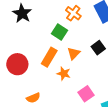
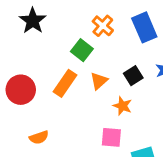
orange star: (64, 74) -> (122, 106), moved
pink square: (86, 94) -> (111, 137), turned 35

